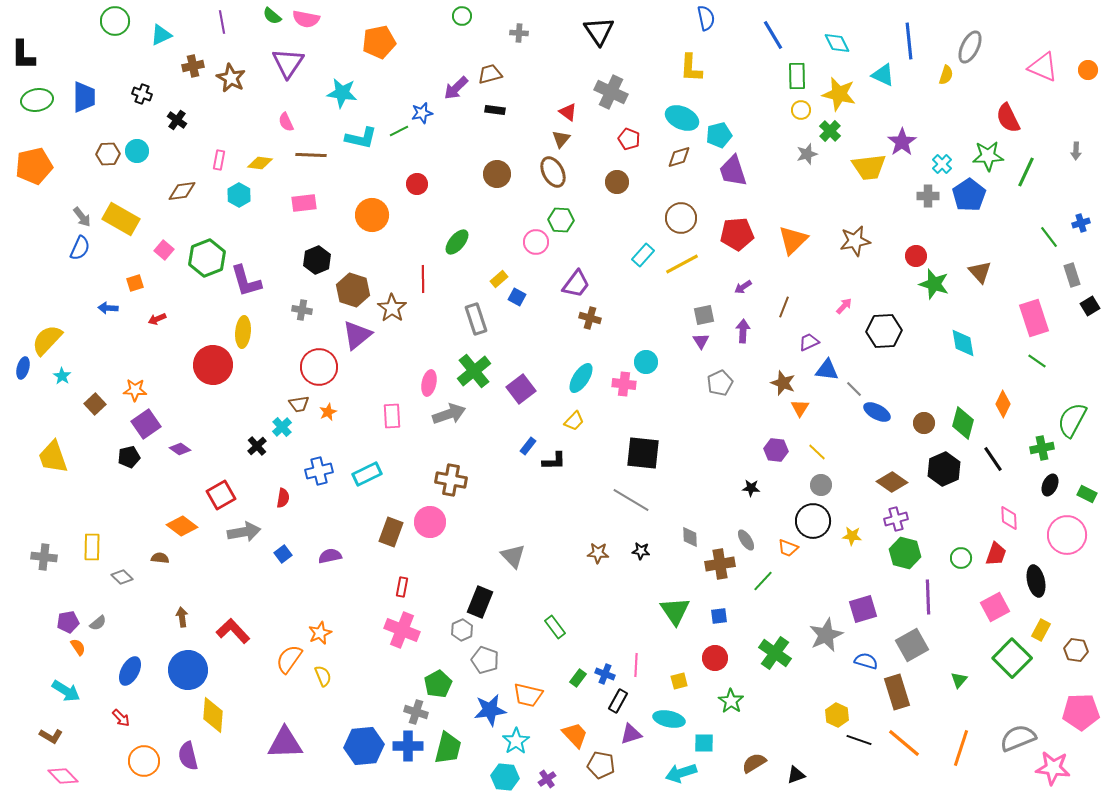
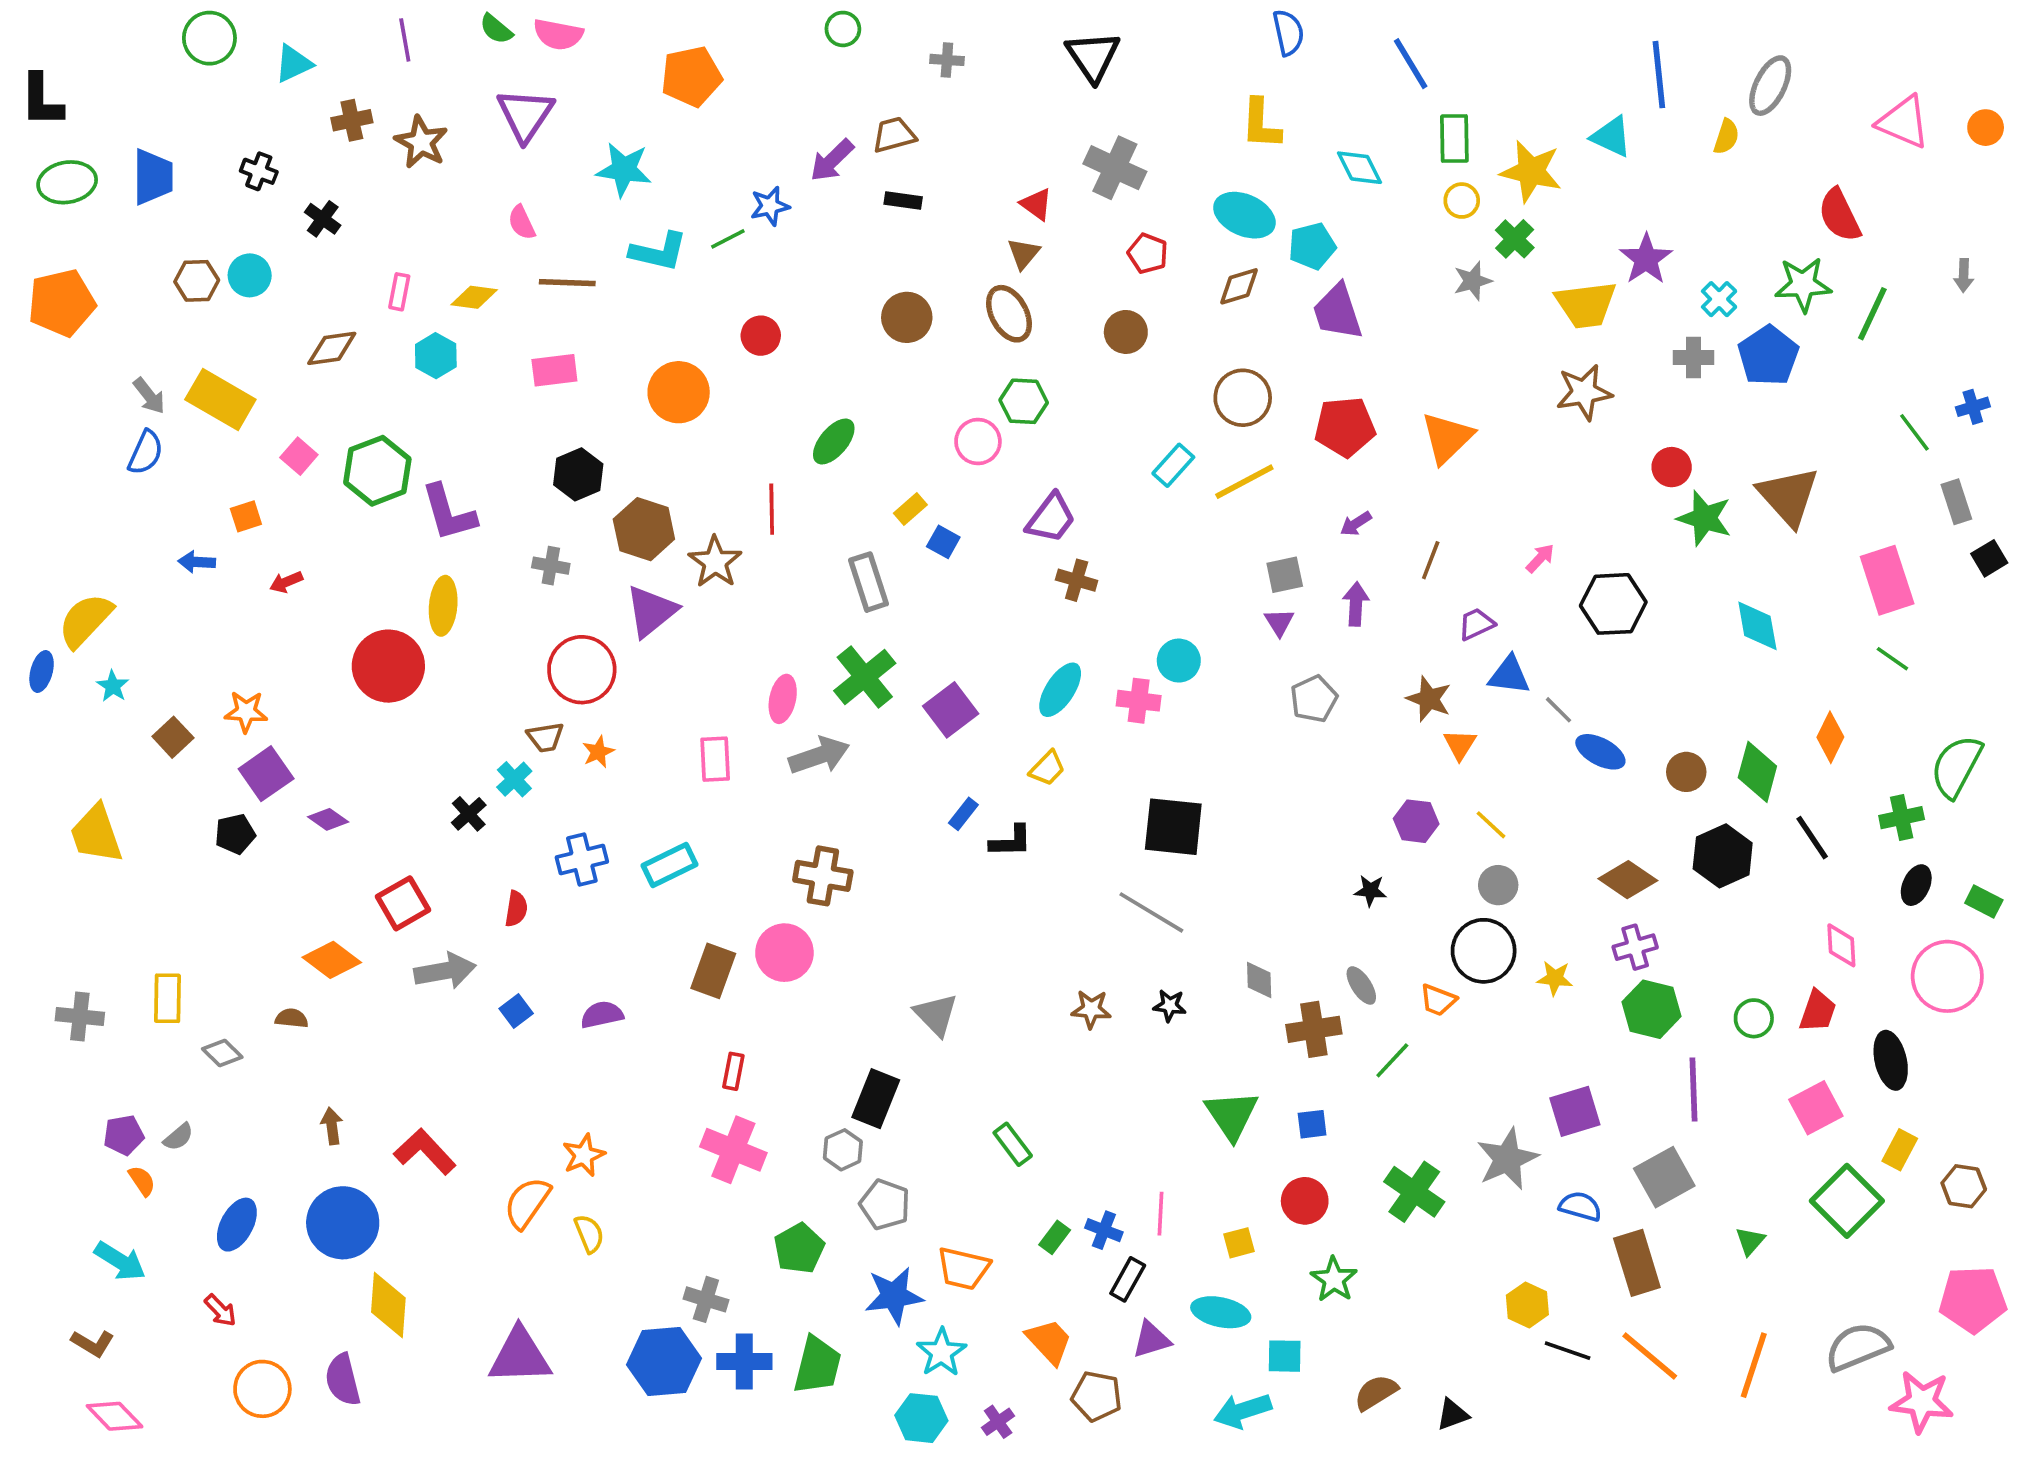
cyan diamond: (837, 43) -> (1359, 168), moved
brown star: (855, 241) -> (1584, 392), moved
brown triangle: (980, 272) -> (1788, 496), size x1.5
gray cross: (416, 712) -> (706, 1299), moved

